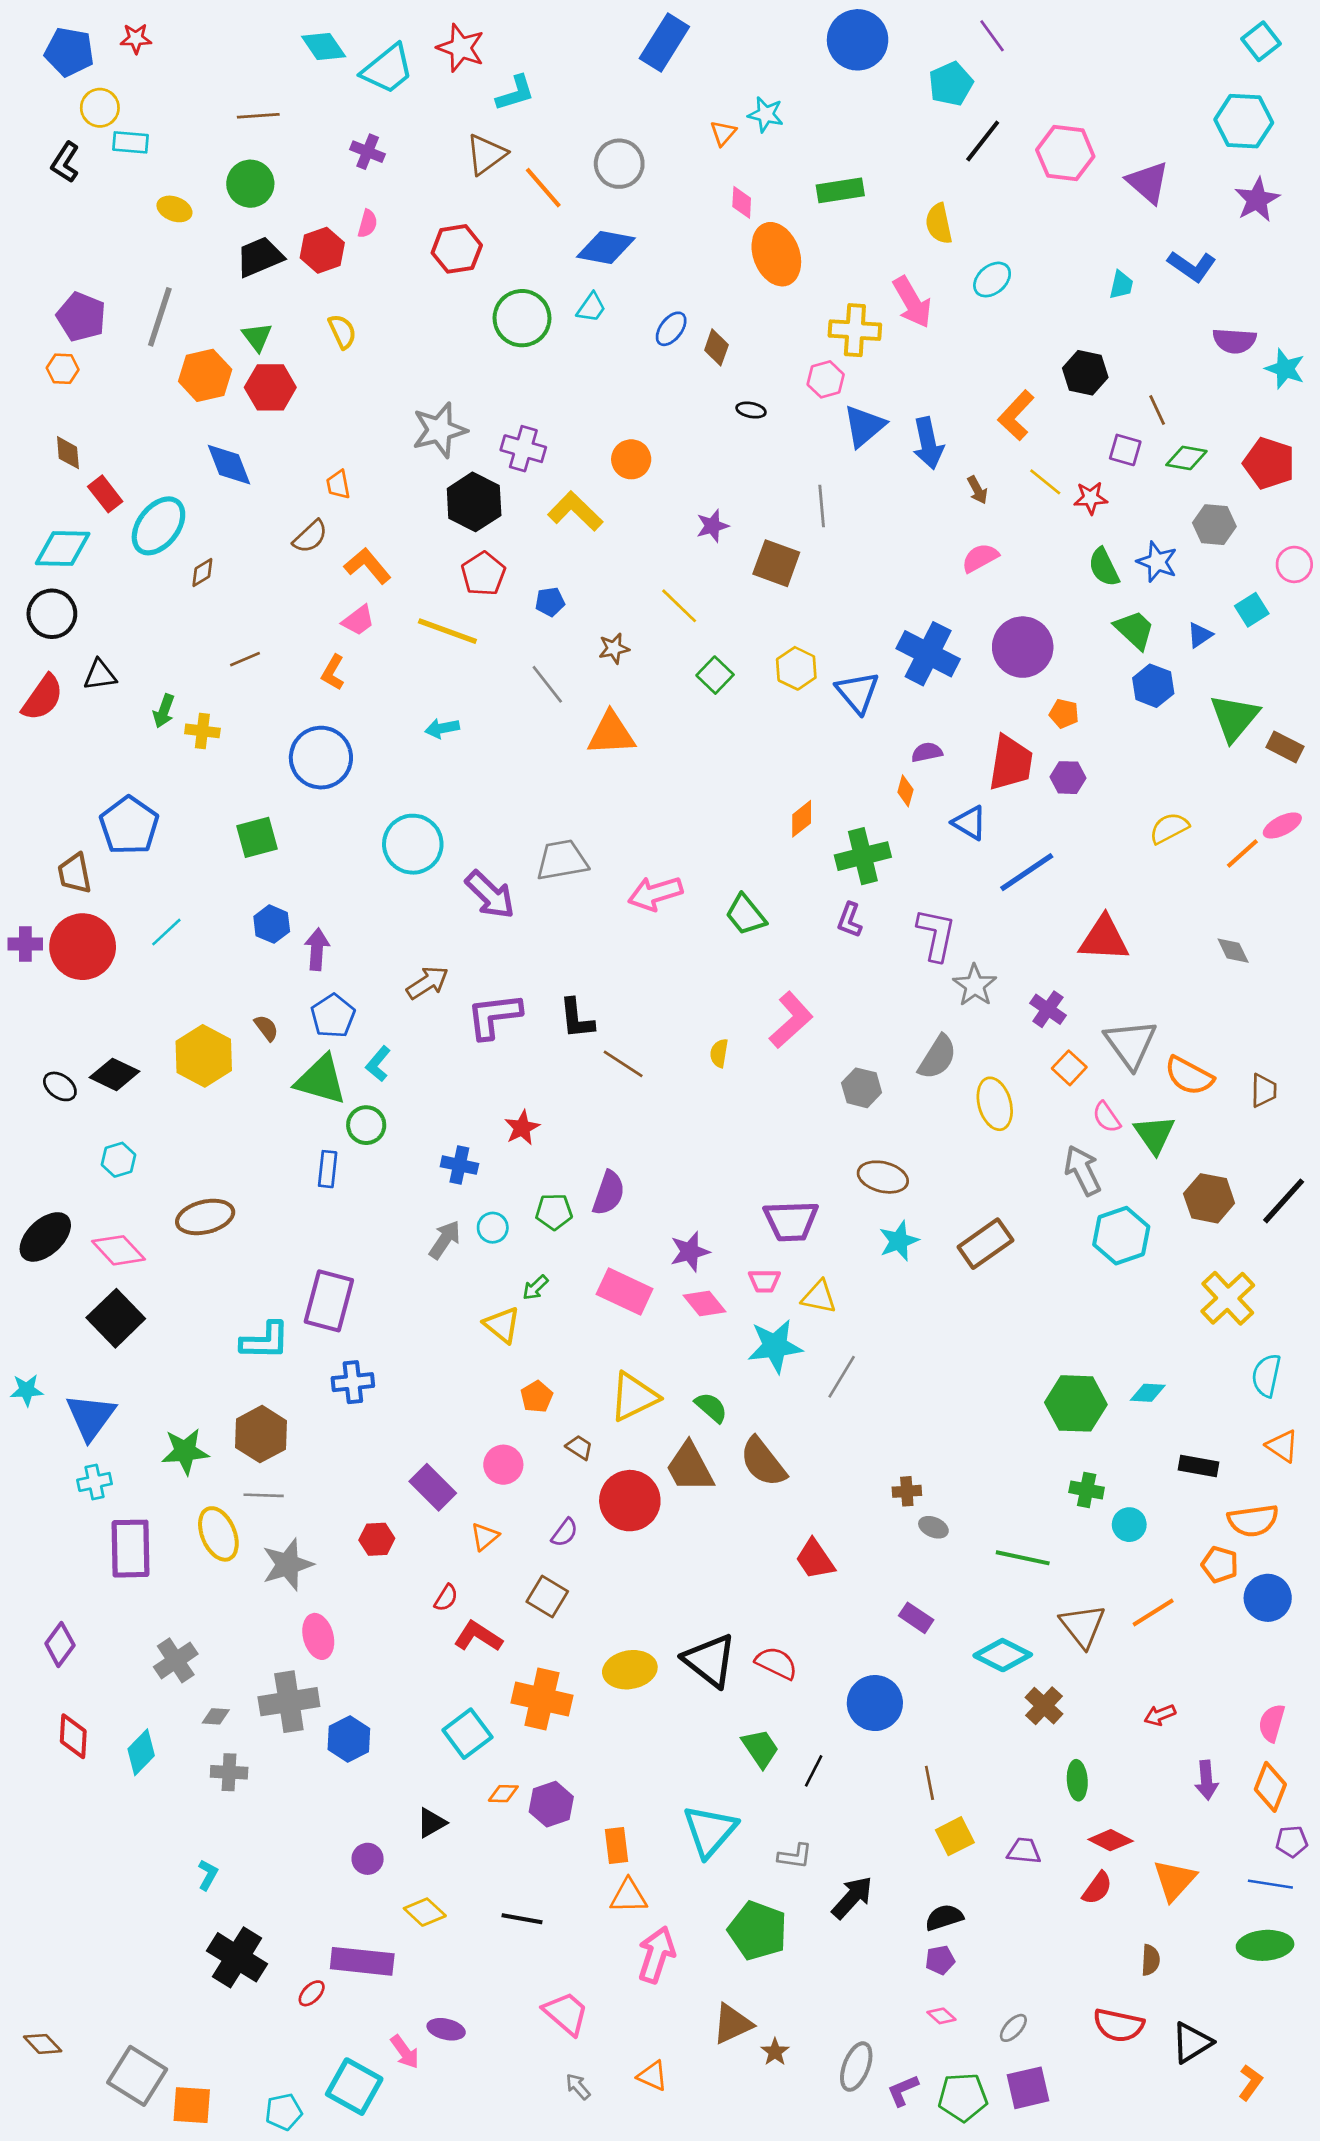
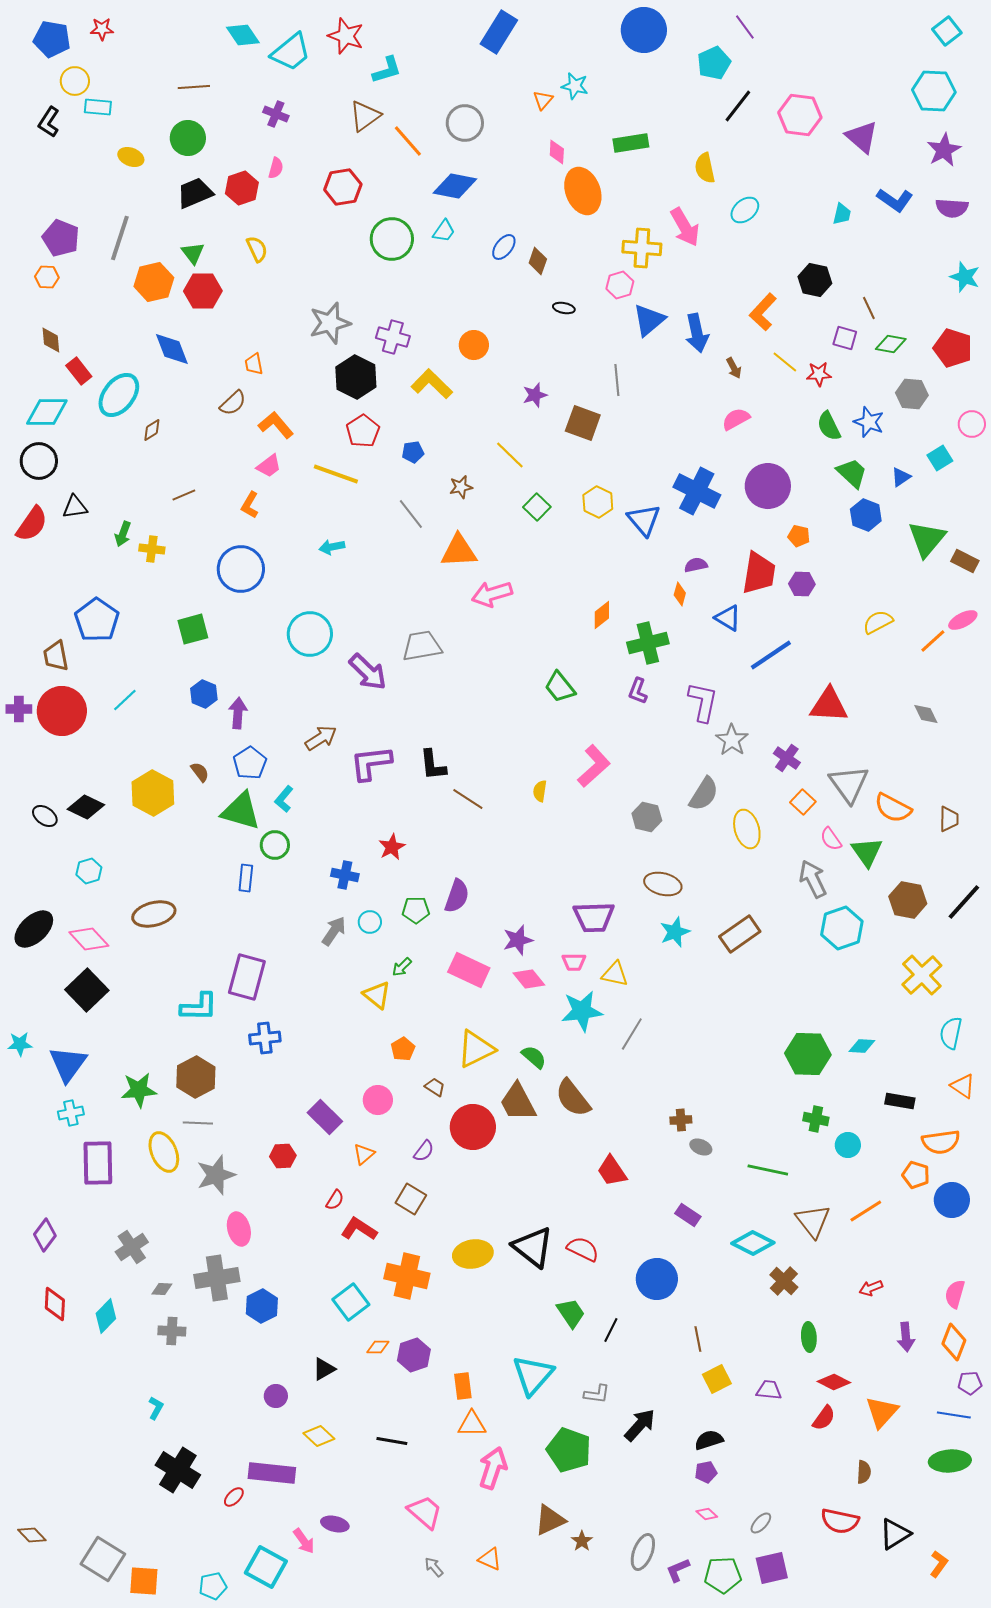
purple semicircle: (1234, 341) -> (952, 208), moved
pink arrow: (655, 893) -> (492, 594), moved

